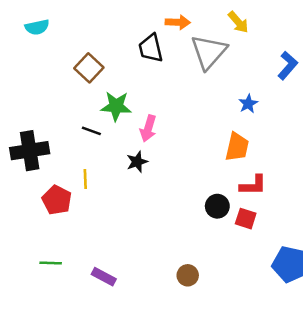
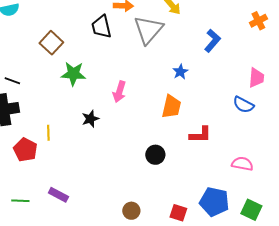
pink arrow: (148, 128) -> (119, 92), moved
black line: (91, 131) -> (12, 81), moved
red L-shape: (253, 185) -> (200, 135), moved
red square: (246, 219) -> (178, 213), moved
purple rectangle: (104, 277) -> (58, 195), moved

